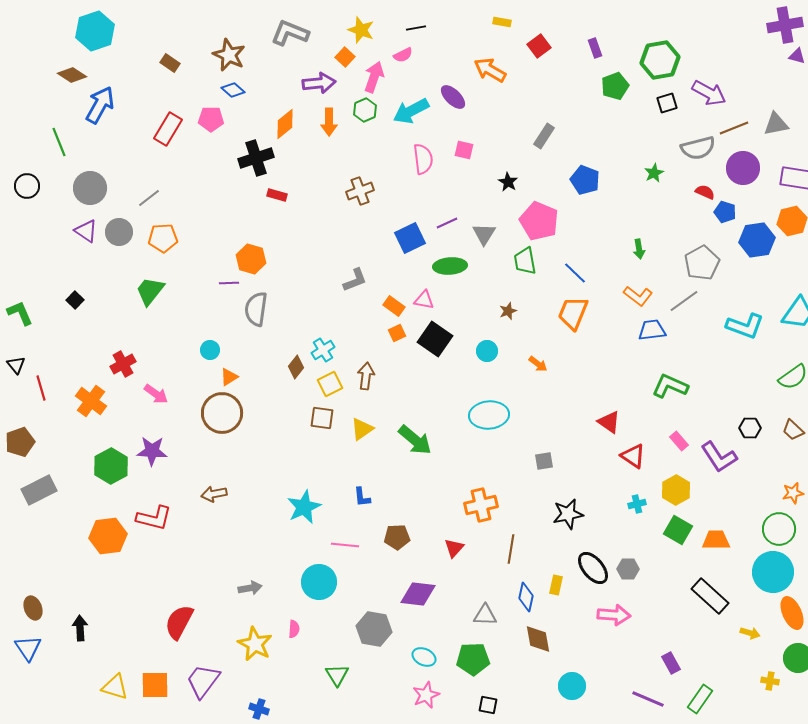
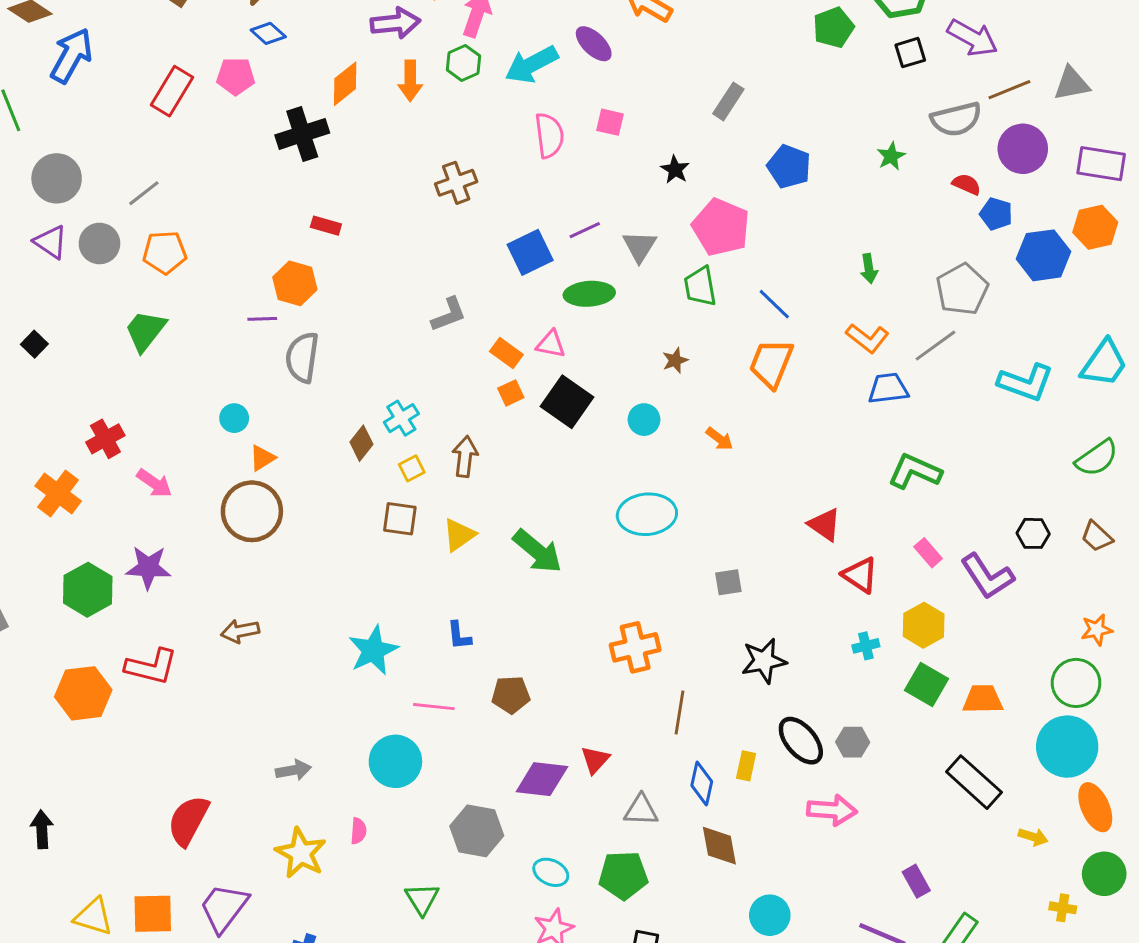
red rectangle: (277, 195) -> (326, 226), moved
yellow square: (330, 384) -> (412, 468), size x0.7
red triangle: (454, 548) -> (595, 760), moved

